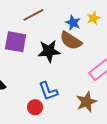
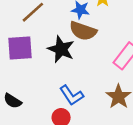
black star: (49, 51) -> (61, 49), turned -30

